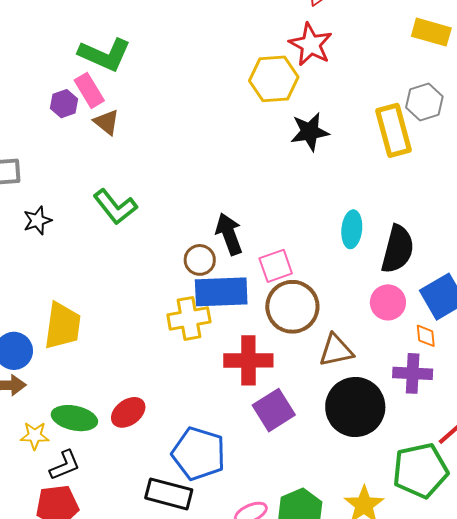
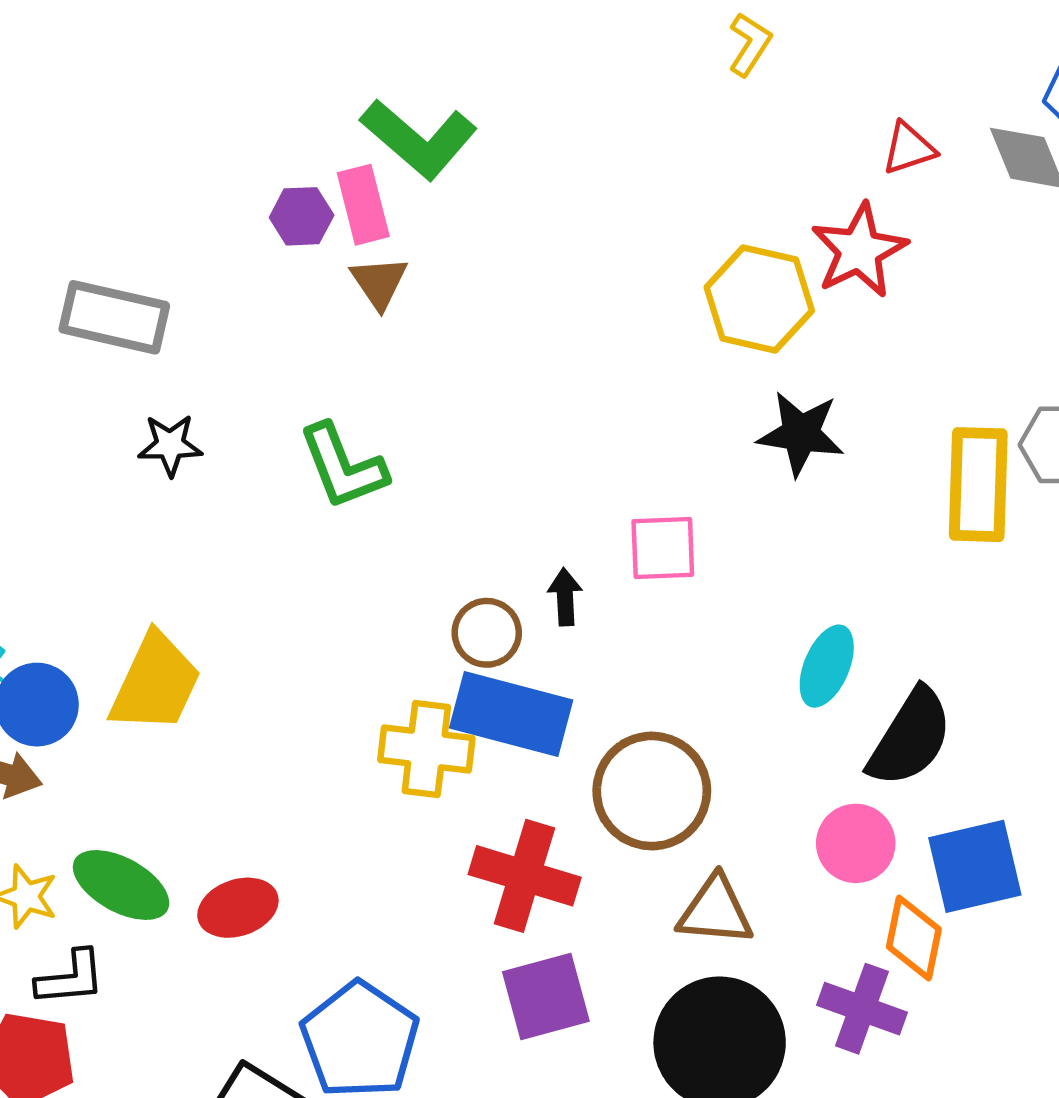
black arrow: (229, 234) -> (565, 597), size x0.6
pink square: (276, 266) -> (663, 548), moved
orange diamond: (426, 336) -> (914, 938), size x1.5

